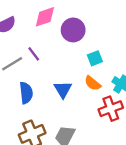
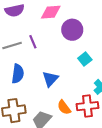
cyan square: (95, 58) -> (85, 59), turned -32
orange semicircle: (93, 83) -> (64, 107), moved

